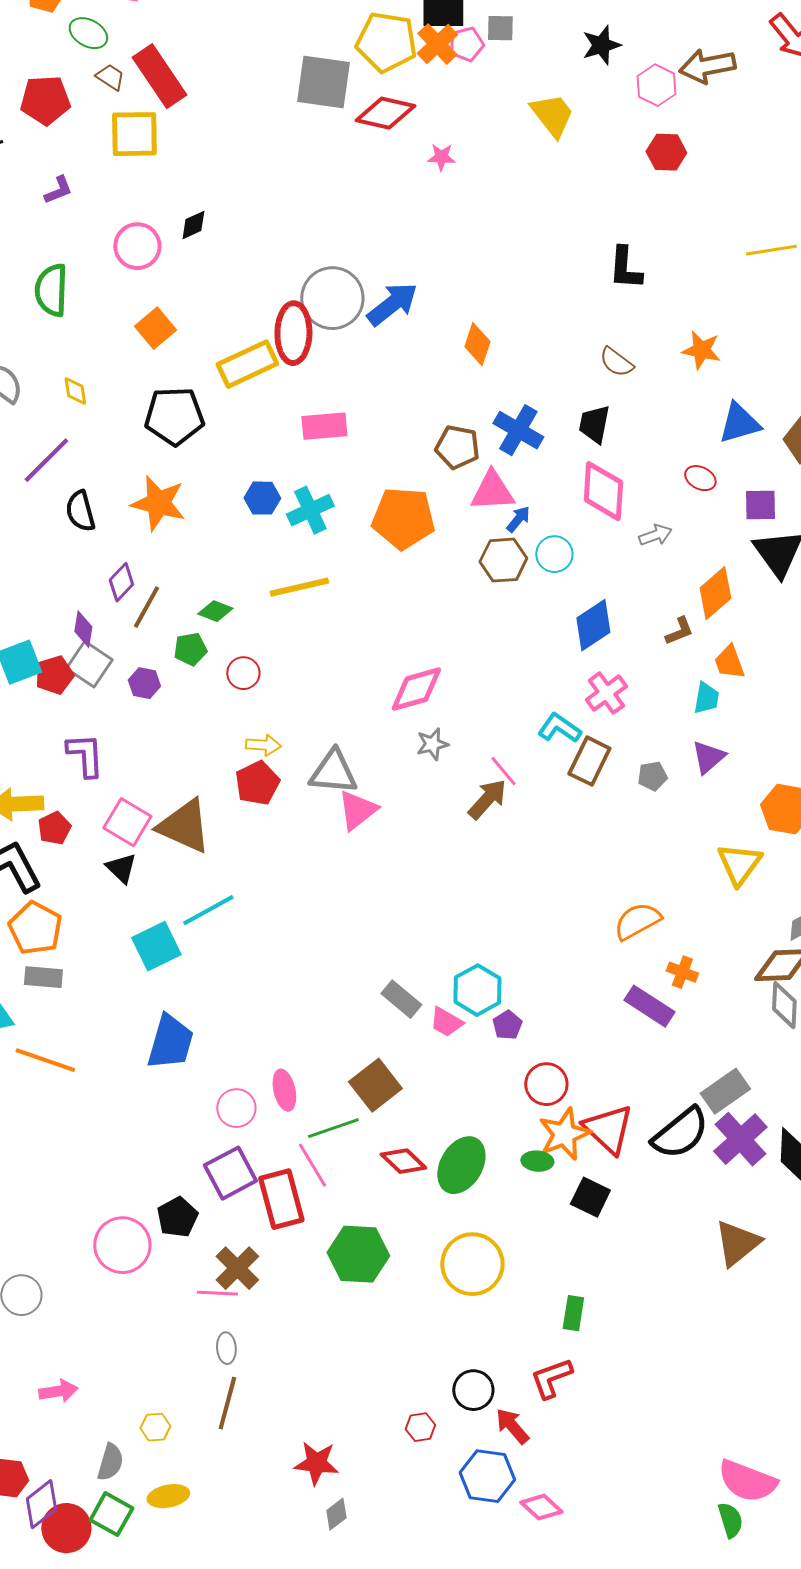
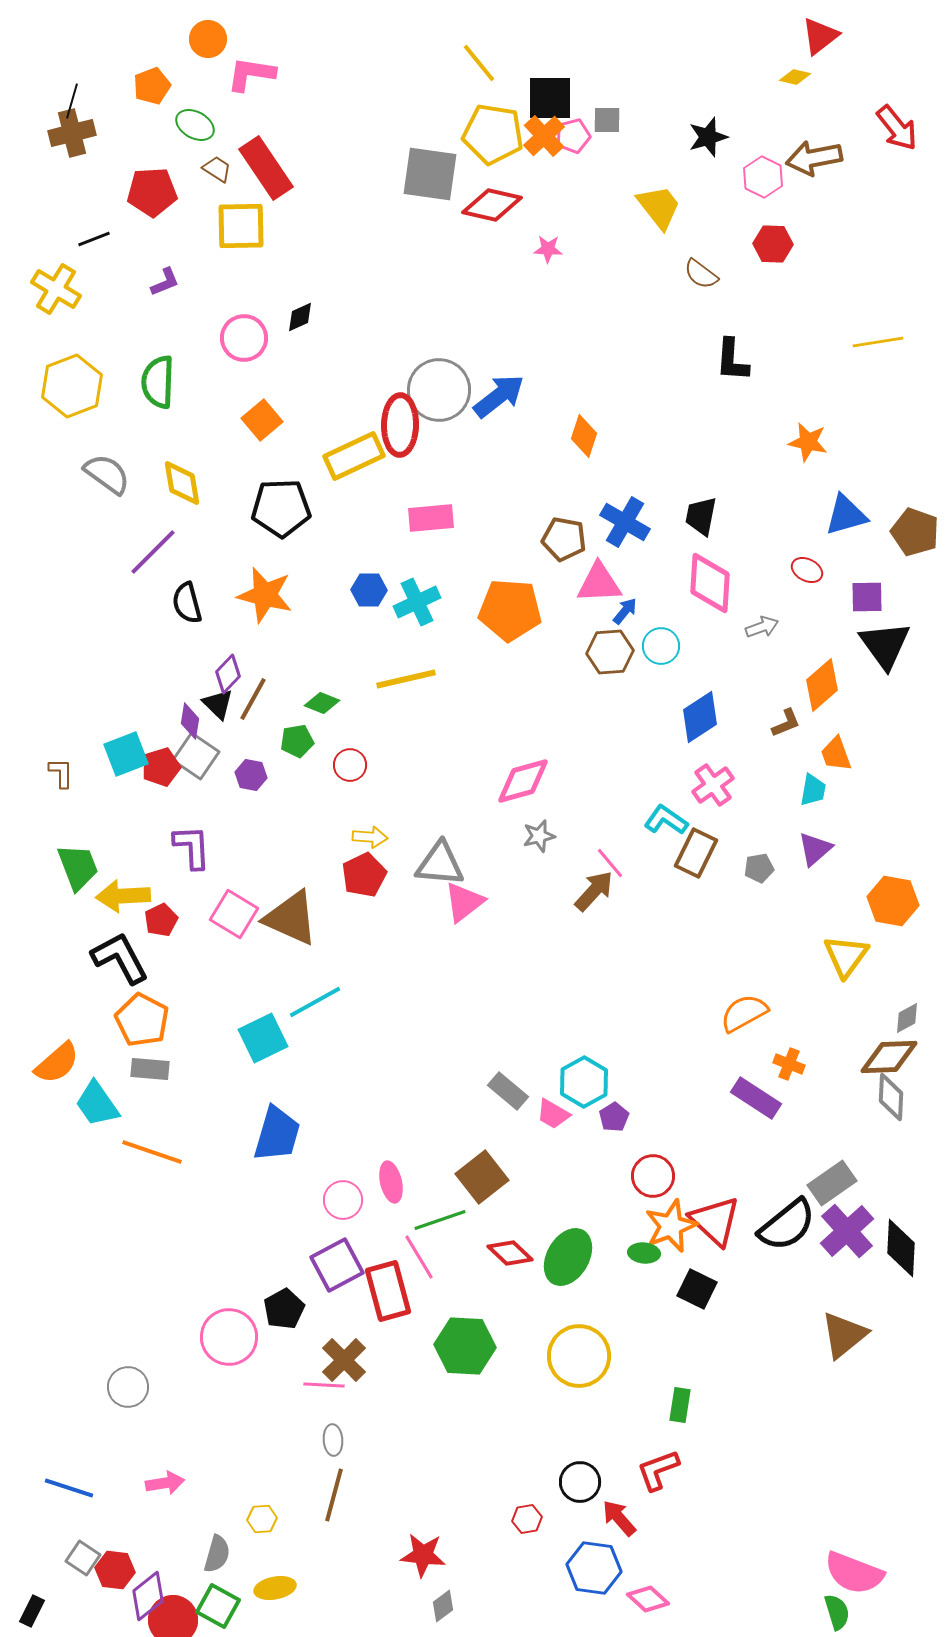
brown semicircle: (616, 362) -> (701, 274), moved
yellow diamond: (75, 391) -> (182, 483), size x1.6
black triangle: (121, 868) -> (218, 704), moved

